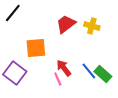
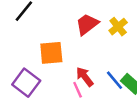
yellow cross: (92, 26) -> (118, 27), turned 35

